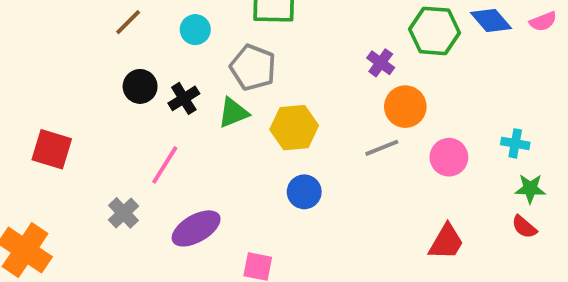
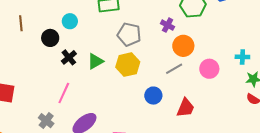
brown line: (128, 22) -> (21, 23), moved, turned -42
gray pentagon: (253, 67) -> (129, 34), moved
black circle: (140, 86) -> (50, 38), moved
blue circle: (304, 192) -> (153, 96), moved
red trapezoid: (446, 242) -> (186, 108), moved

